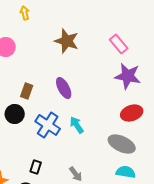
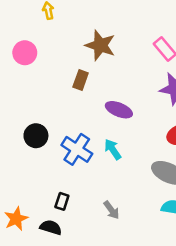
purple ellipse: (64, 88) -> (119, 110), moved, turned -40
brown rectangle: (27, 91) -> (81, 80), moved

